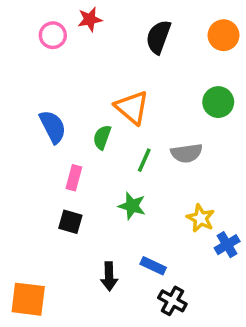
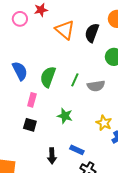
black semicircle: (158, 37) -> (92, 33), moved
orange triangle: (132, 107) -> (65, 30), moved
green semicircle: (102, 137) -> (48, 77), size x1.5
green line: (144, 160) -> (75, 80), moved

